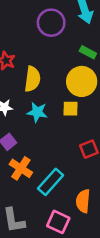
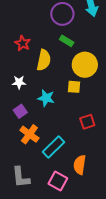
green rectangle: (88, 52) -> (67, 41), moved
cyan star: (37, 112) -> (46, 98), moved

